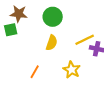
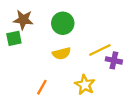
yellow semicircle: (52, 43) -> (62, 53), turned 56

